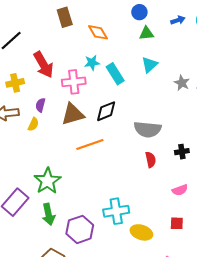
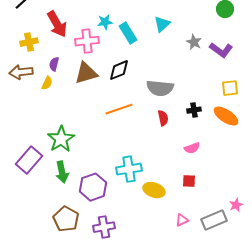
orange line: (90, 145) -> (119, 109), moved

